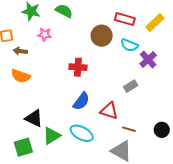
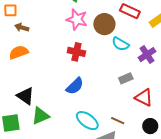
pink star: (45, 35) -> (77, 19), moved, size x1.5
cyan semicircle: (129, 45) -> (120, 44), moved
orange semicircle: (21, 76) -> (19, 52), turned 132
red triangle: (109, 111) -> (144, 98), moved
cyan ellipse: (82, 133) -> (87, 121), moved

